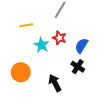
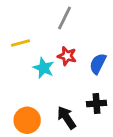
black cross: (78, 67) -> (97, 104), moved, turned -32
orange circle: (21, 72) -> (27, 120), moved

